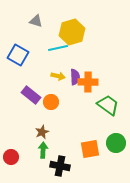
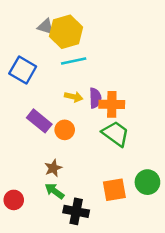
yellow hexagon: (72, 32) -> (66, 32), moved
green trapezoid: (108, 105) -> (116, 134), moved
green arrow: (43, 150) -> (54, 191), turned -56

